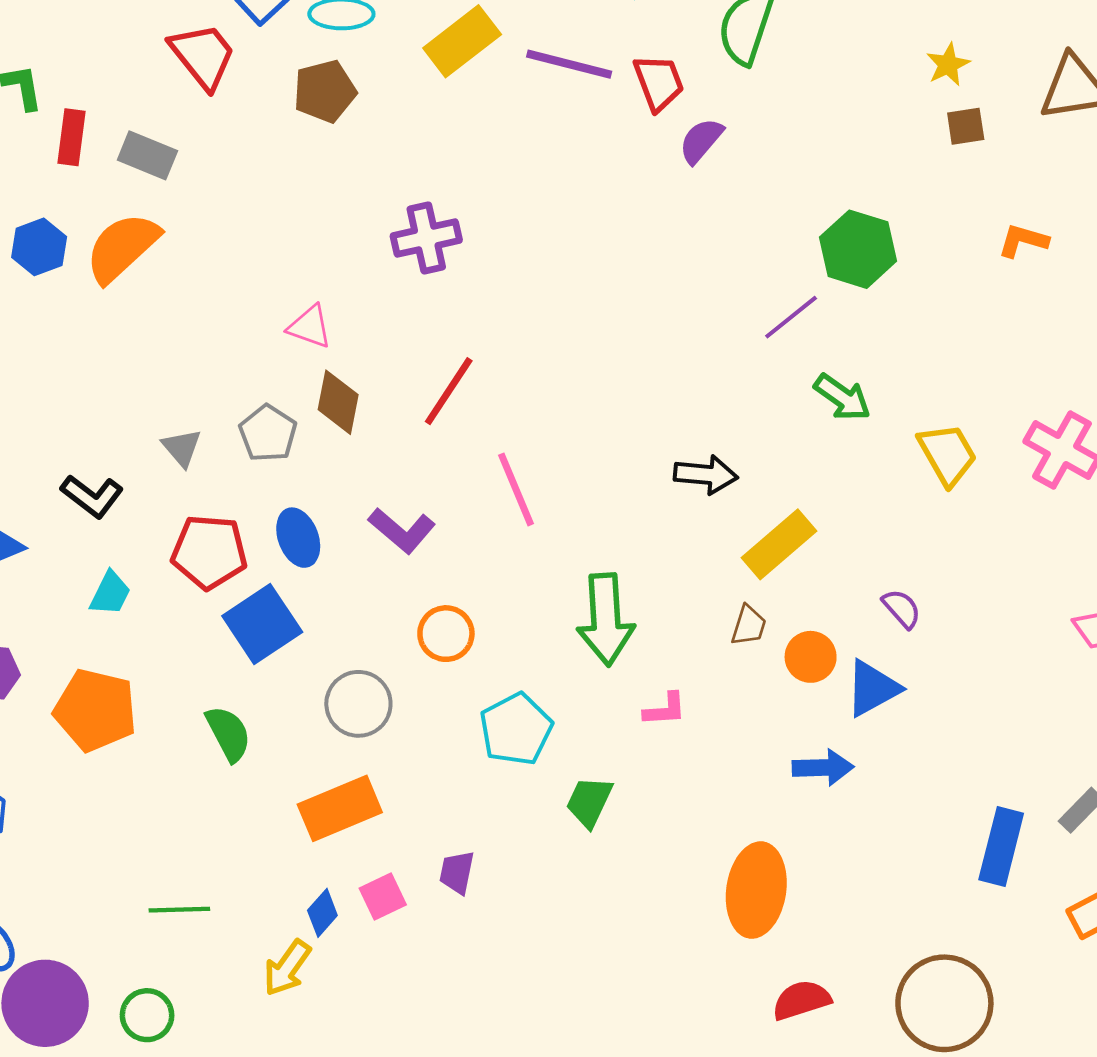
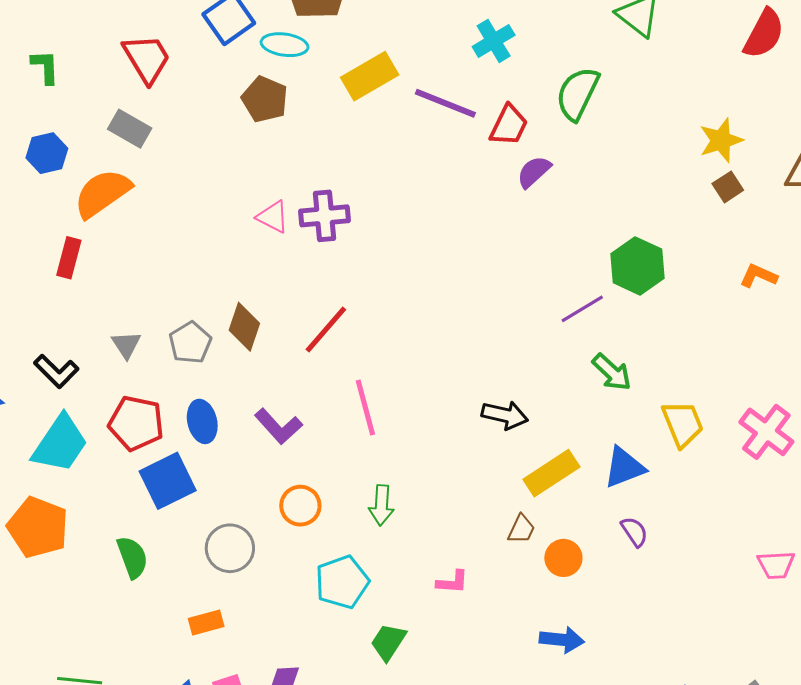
red trapezoid: (203, 56) -> (147, 58), moved
yellow star: (948, 65) -> (721, 140), size x1.4
red trapezoid: (659, 82) -> (509, 125), turned 39
brown pentagon: (325, 91) -> (265, 99), turned 30
brown square: (966, 126) -> (728, 187), turned -32
red rectangle: (72, 137) -> (69, 258), moved
blue hexagon: (39, 247) -> (47, 153), moved
pink triangle: (310, 327) -> (273, 217), moved
cyan trapezoid: (110, 593) -> (60, 444), size x1.8
green arrow: (606, 620) -> (381, 505), moved, size x0.6
blue triangle: (873, 688) -> (624, 467), moved
orange rectangle: (340, 808) -> (206, 622), size x0.6

